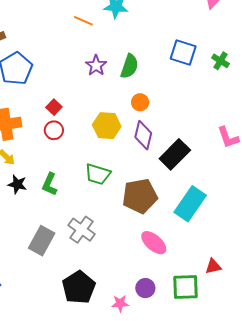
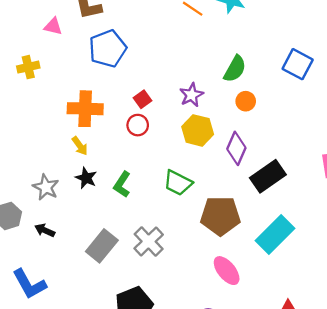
purple star: (96, 65) -> (192, 95), moved
orange circle: (140, 102) -> (246, 101), moved

